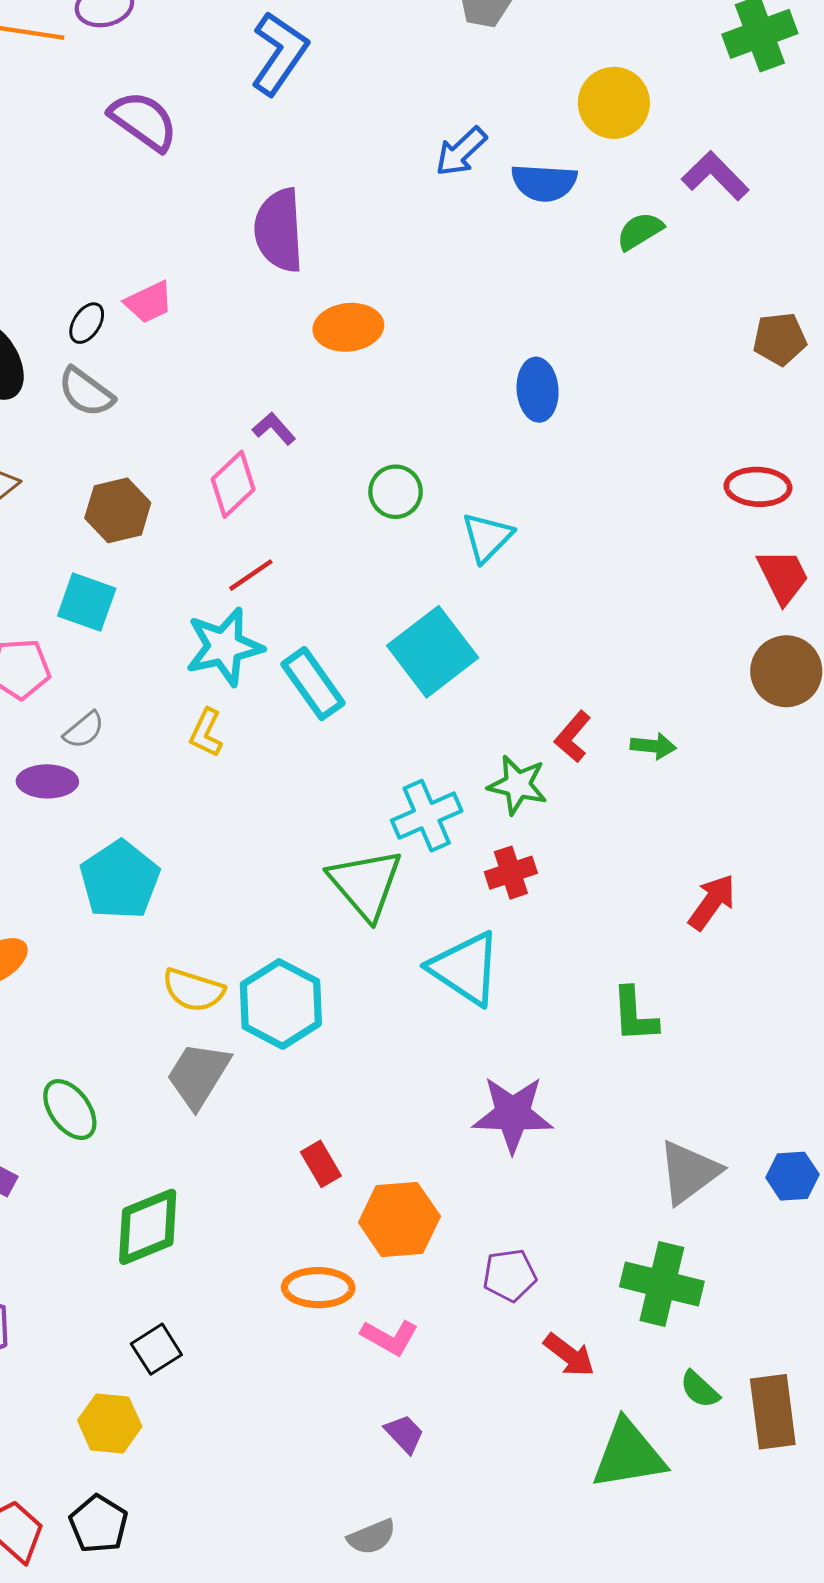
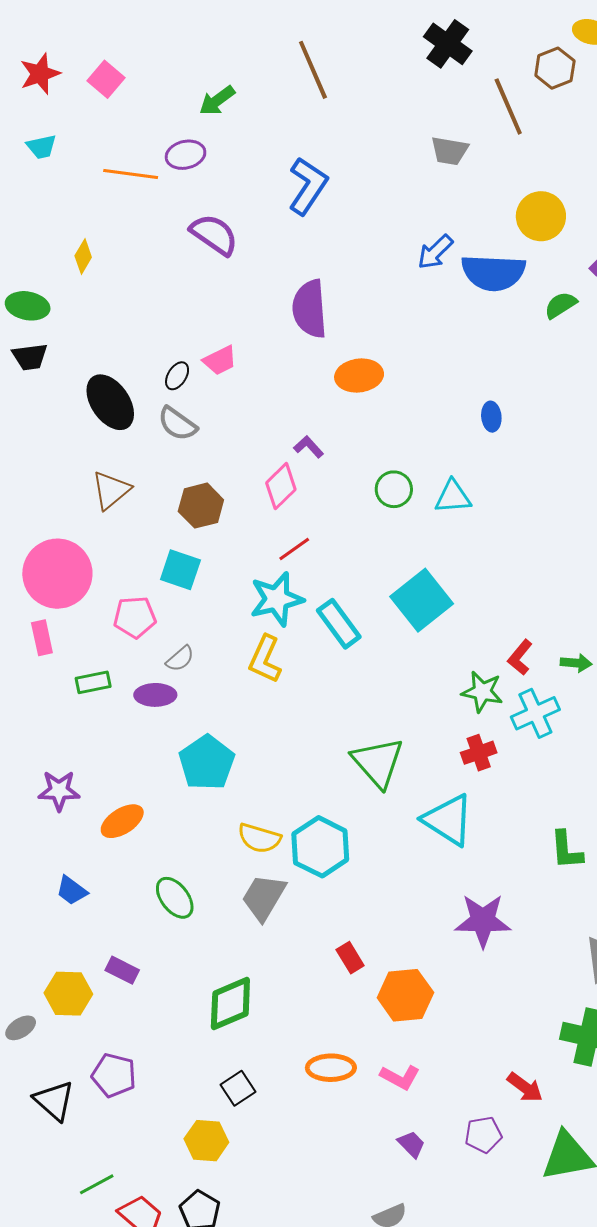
blue semicircle: (544, 183) -> (493, 273), size x1.4
blue ellipse: (538, 390) -> (491, 417), size x0.7
cyan triangle: (487, 537) -> (453, 497), moved, turned 42
yellow L-shape: (206, 733) -> (265, 659), size x1.4
cyan cross: (427, 816) -> (535, 713), moved
green ellipse: (70, 1110) -> (175, 898), moved
purple pentagon: (510, 1275) -> (483, 1135), moved
orange ellipse: (318, 1288) -> (331, 1068), moved

